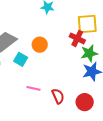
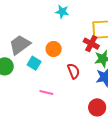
red semicircle: (58, 96) -> (74, 71), moved

